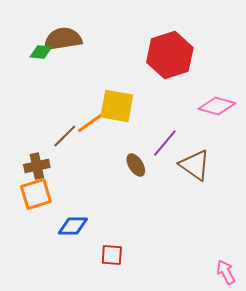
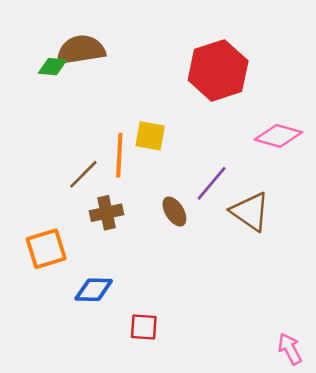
yellow square: (117, 106) -> (150, 136), size x0.7
orange line: (93, 121) -> (119, 155), turned -52
brown cross: (37, 166) -> (106, 213), moved

